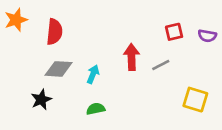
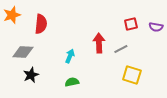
gray diamond: (58, 69) -> (23, 52), moved
yellow square: (195, 100) -> (132, 75), moved

